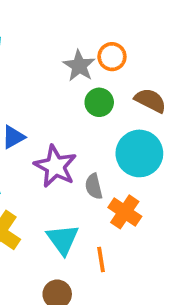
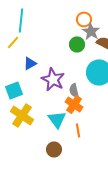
gray star: (79, 66) -> (91, 31), moved
orange cross: (125, 212) -> (74, 104), moved

